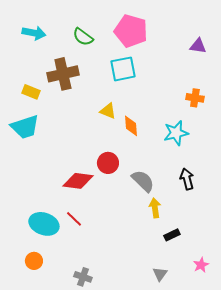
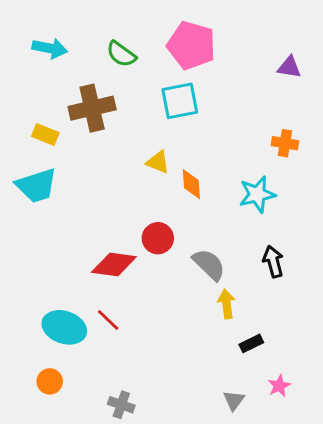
pink star: (201, 265) -> (279, 386), moved

